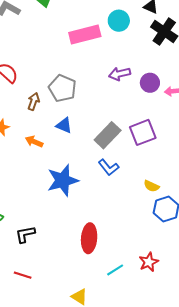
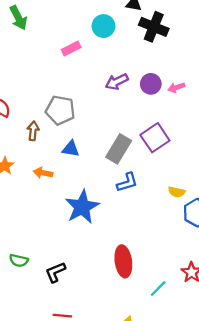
pink rectangle: (85, 35) -> (71, 49), size x0.6
blue L-shape: (109, 167) -> (127, 182), turned -55

